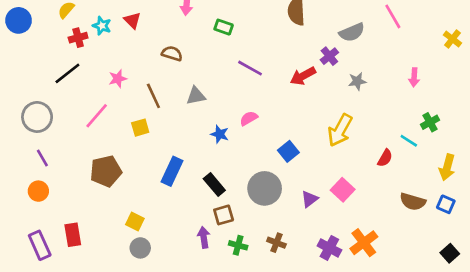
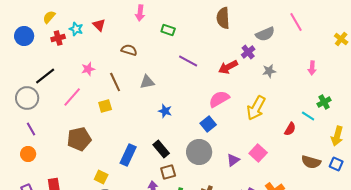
blue circle: (19, 20) -> (24, 36), moved
black line: (67, 73) -> (45, 76), moved
pink semicircle: (249, 118) -> (219, 99), moved, size x1.5
blue square: (288, 151) -> (208, 124), moved
blue rectangle: (172, 171) -> (128, 155), moved

